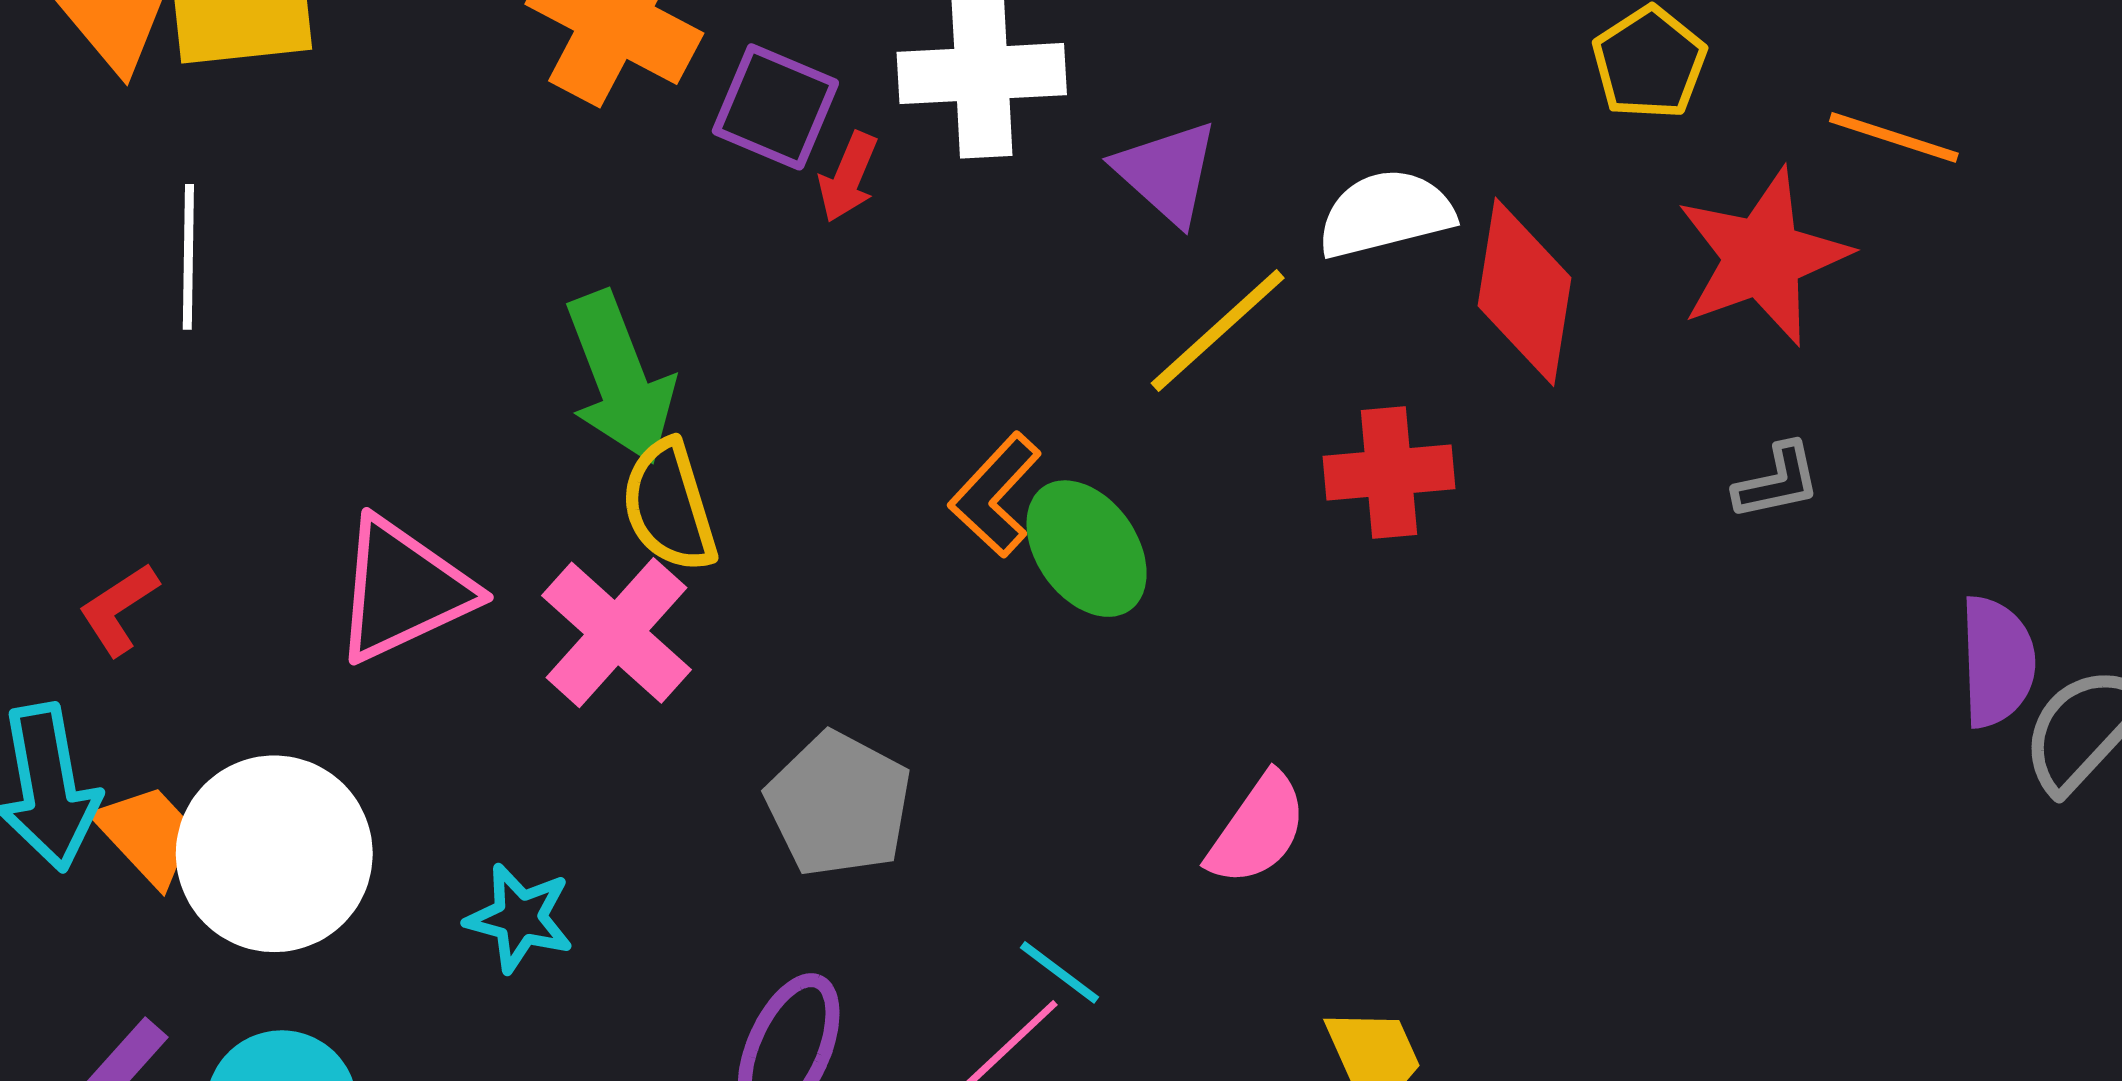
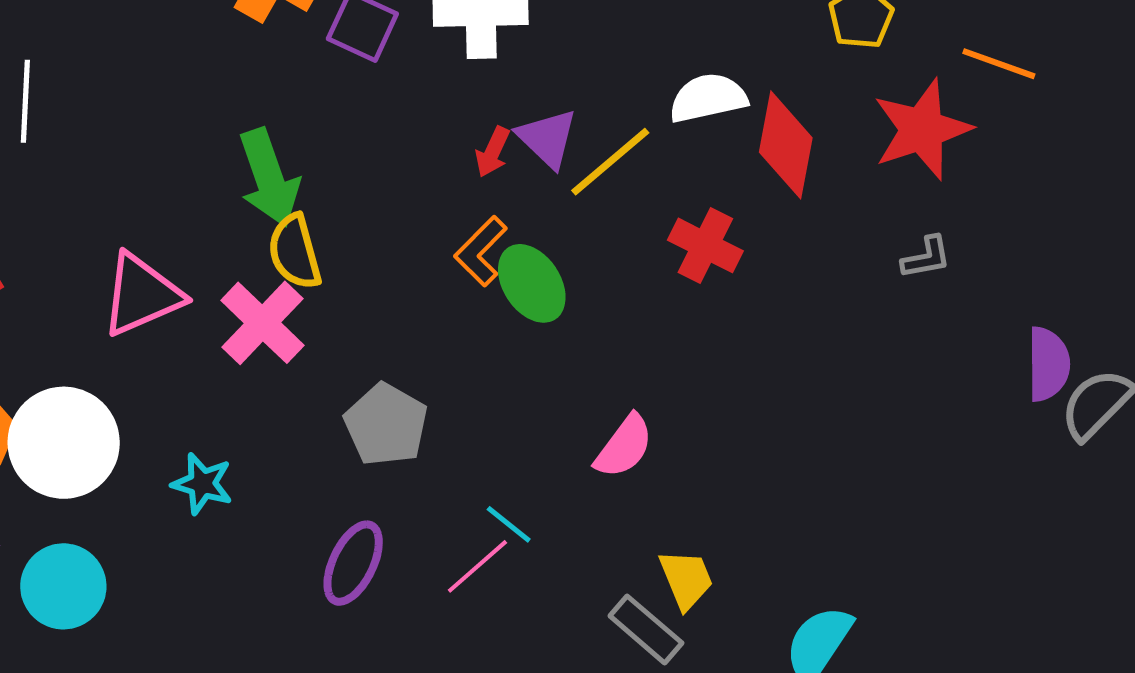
purple triangle: (1167, 172) -> (547, 138), moved
red arrow: (848, 177) -> (493, 152), moved
red cross: (1389, 472) -> (705, 245), turned 30

